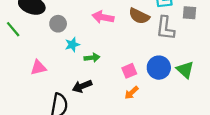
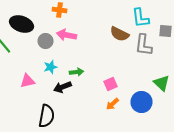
pink arrow: (103, 17) -> (66, 35), moved
cyan star: (72, 45) -> (50, 67), moved
blue circle: (159, 68) -> (142, 102), moved
black arrow: (82, 86) -> (62, 87), moved

